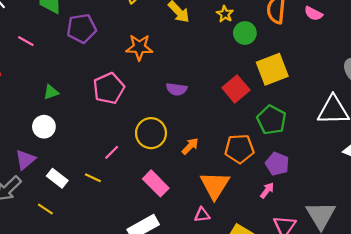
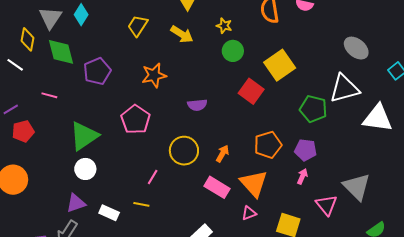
green circle: (245, 33) -> (233, 51), moved
green triangle: (51, 92) -> (84, 136), size x2.0
green pentagon: (272, 120) -> (313, 109), moved
purple triangle: (25, 160) -> (76, 203), turned 35
pink rectangle: (156, 183) -> (217, 187), moved

